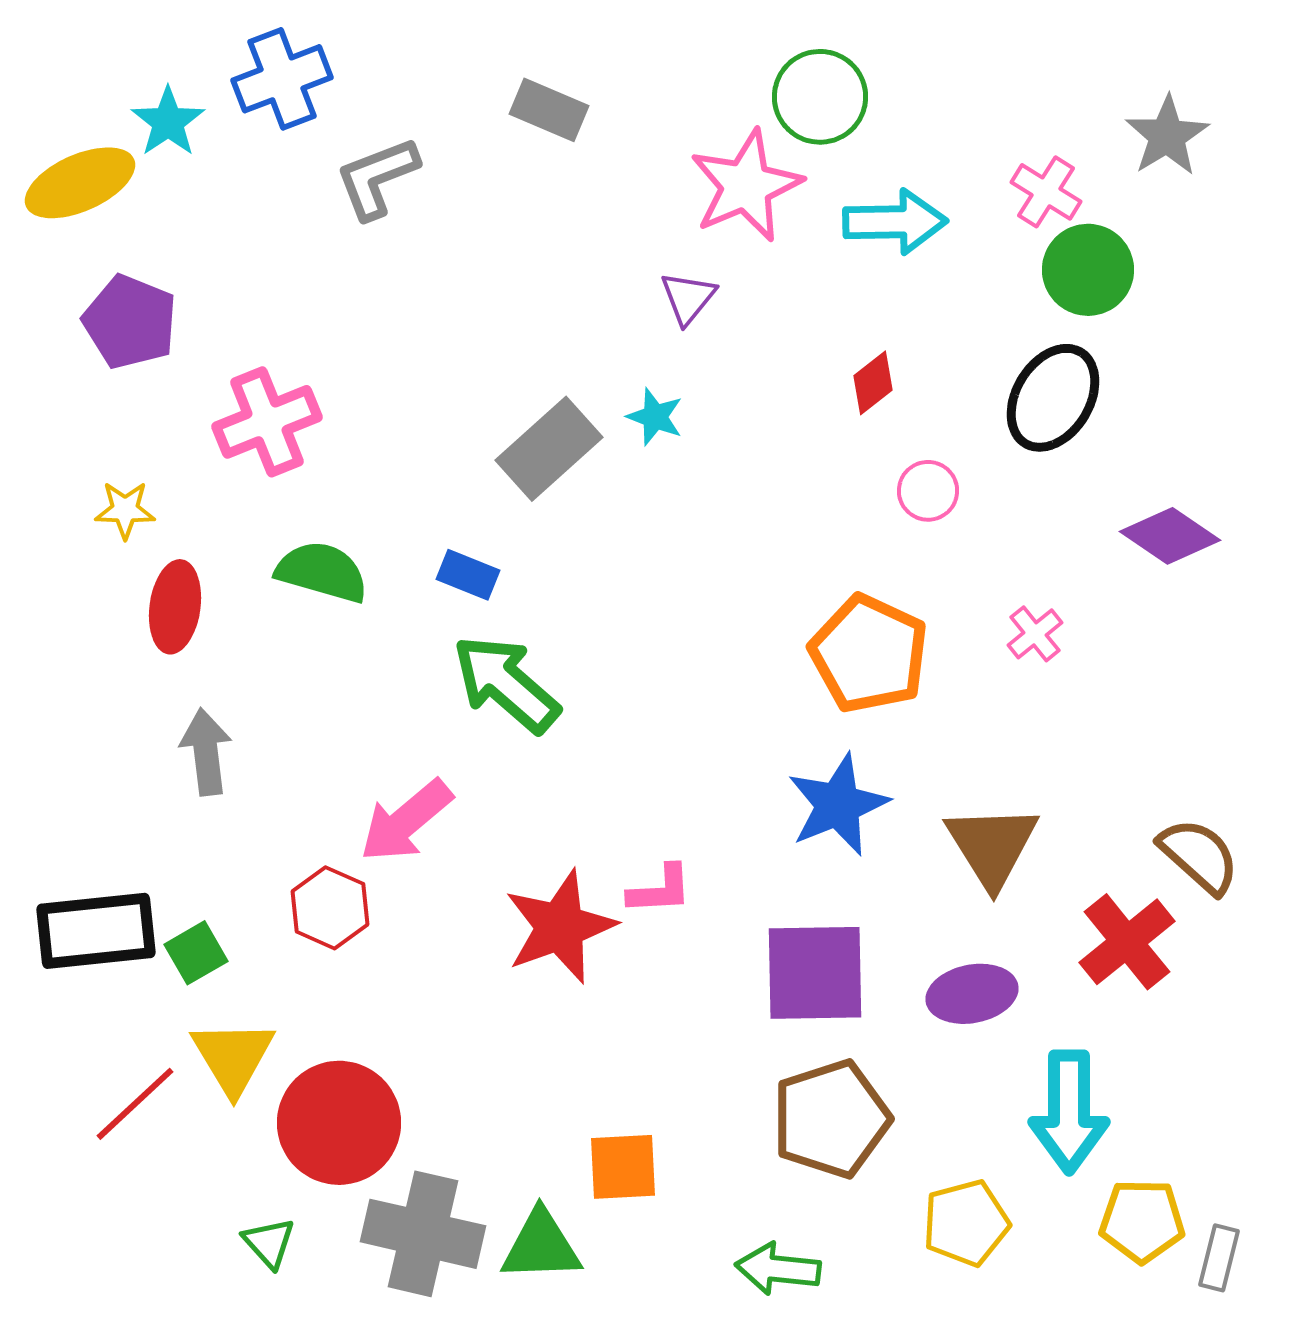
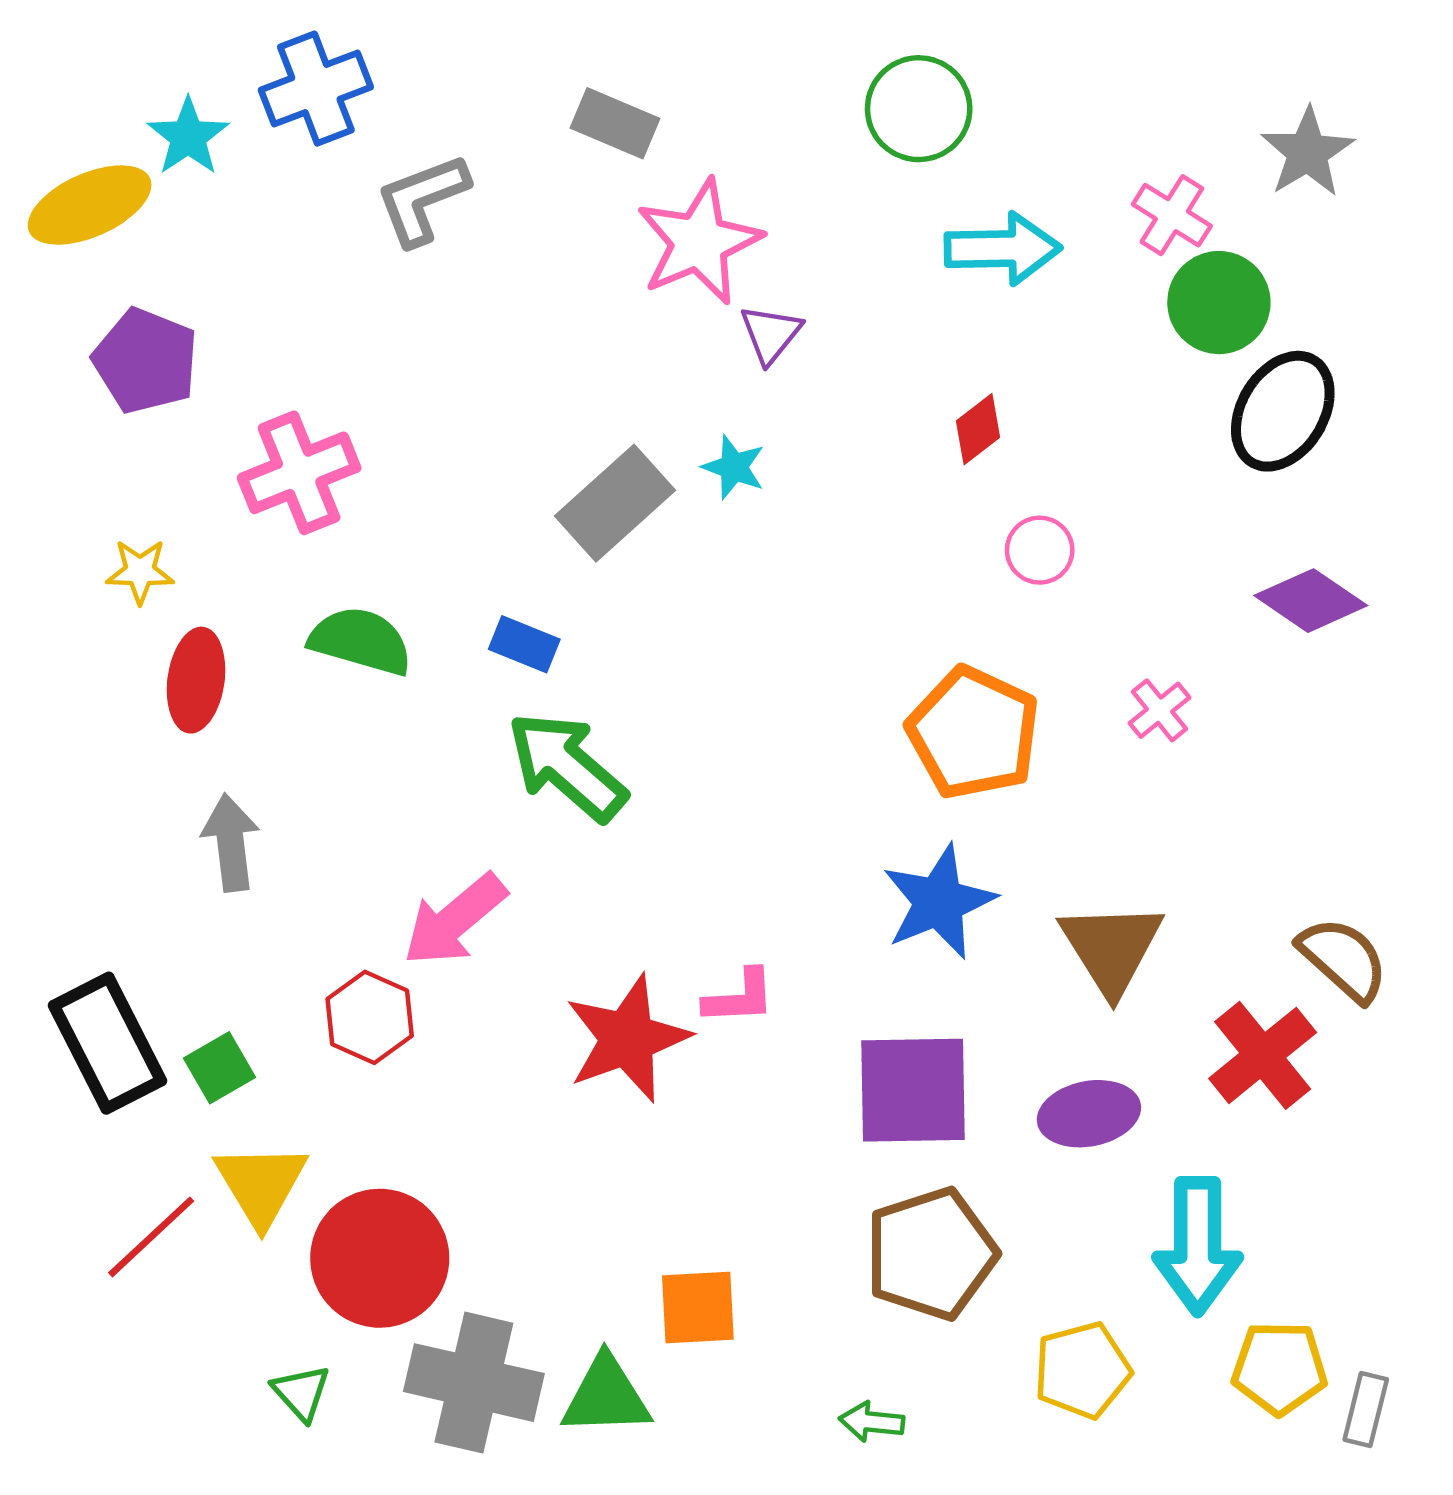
pink star: (746, 186) -> (699, 242), moved
black ellipse: (1053, 398) -> (1283, 411), moved
black rectangle: (96, 931) -> (107, 1043), turned 69
green arrow: (778, 1269) -> (872, 1422), size x0.7

